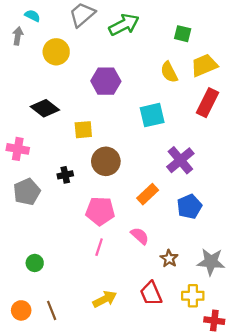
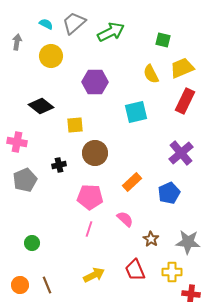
cyan semicircle: (32, 16) -> (46, 24), moved
purple cross: (180, 160) -> (181, 153), moved

